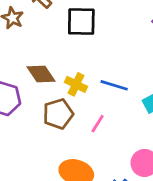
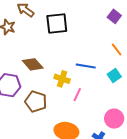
yellow cross: (76, 84) -> (62, 79), moved
brown pentagon: (58, 114) -> (36, 102), moved, turned -30

